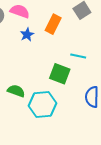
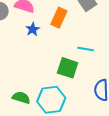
green semicircle: (16, 91) -> (21, 98), moved

